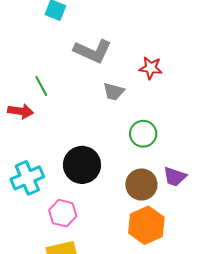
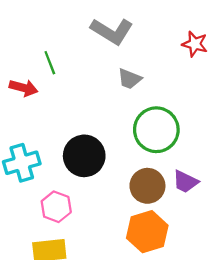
red star: (151, 68) -> (195, 44), moved
green circle: (143, 134) -> (156, 130), size x1.5

